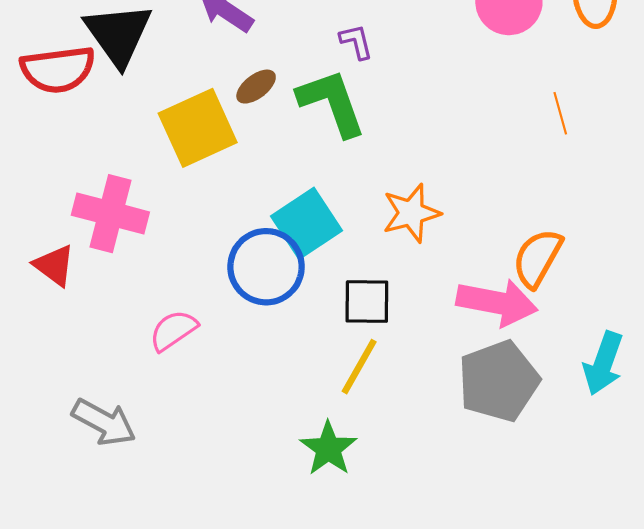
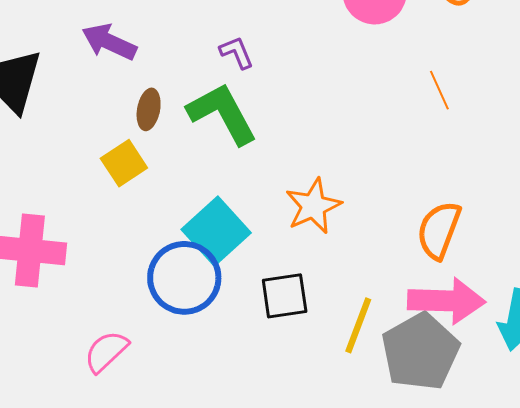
brown ellipse: (256, 87) -> (149, 109), turned -33
yellow square: (198, 128) -> (124, 163), moved, size x0.6
pink arrow: (497, 302) -> (446, 301), moved
yellow line: (359, 367) -> (358, 325), moved

